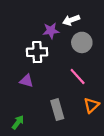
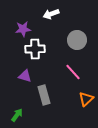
white arrow: (71, 20) -> (51, 14), moved
purple star: (51, 31) -> (23, 29), moved
gray rectangle: (57, 110) -> (44, 95), moved

